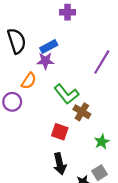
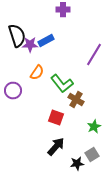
purple star: (45, 61) -> (30, 45), moved
orange semicircle: (29, 81) -> (37, 73), moved
black arrow: (60, 164) -> (56, 147), turned -126

